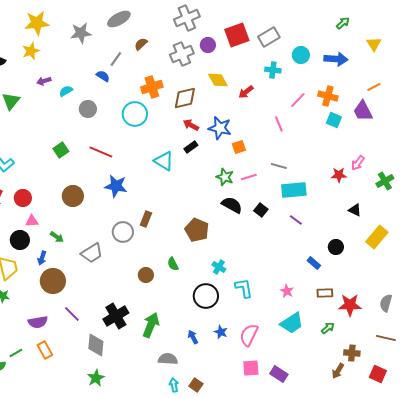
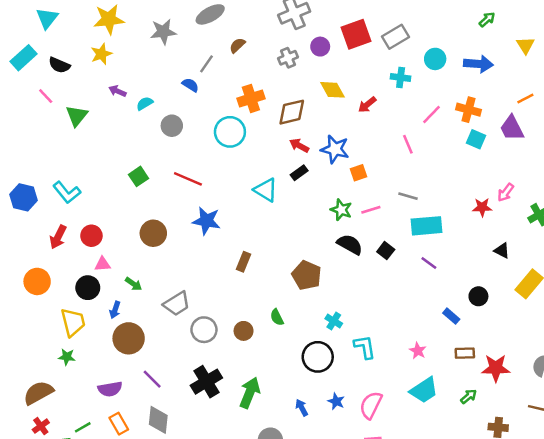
gray cross: (182, 54) -> (288, 58), size x0.7
purple arrow: (44, 81) -> (117, 91), turned 40
gray circle: (123, 232) -> (204, 330), moved
gray diamond: (96, 345) -> (158, 420), moved

